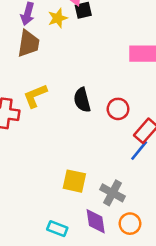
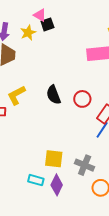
purple diamond: (96, 221) -> (57, 185), moved, turned 40
cyan rectangle: (57, 229) -> (36, 180), moved

